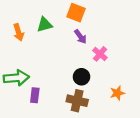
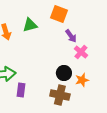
purple arrow: (80, 37) -> (71, 36), moved
orange star: (117, 93) -> (82, 80), moved

